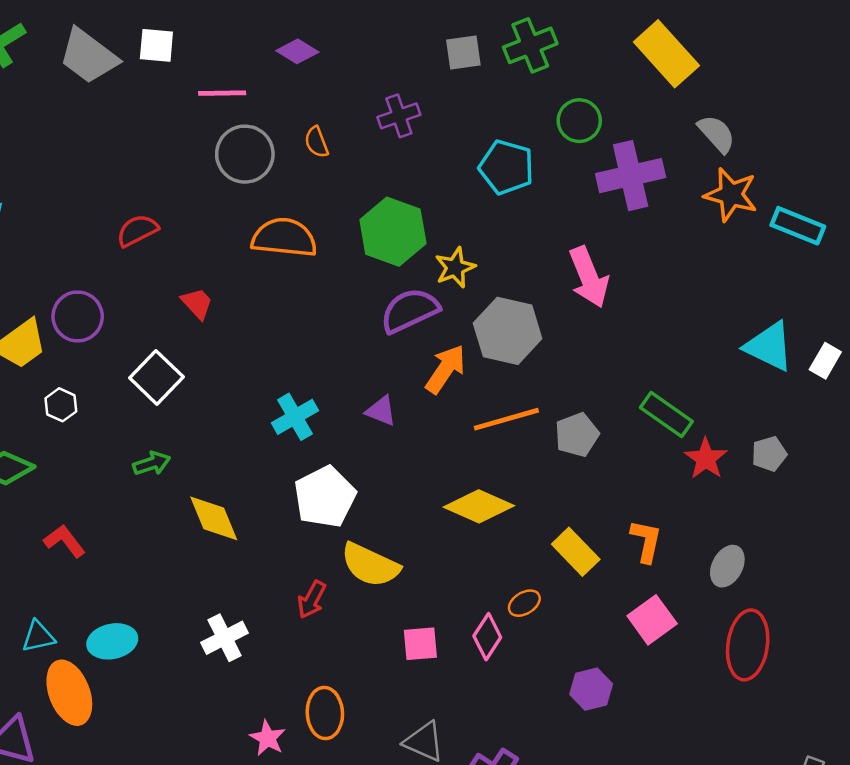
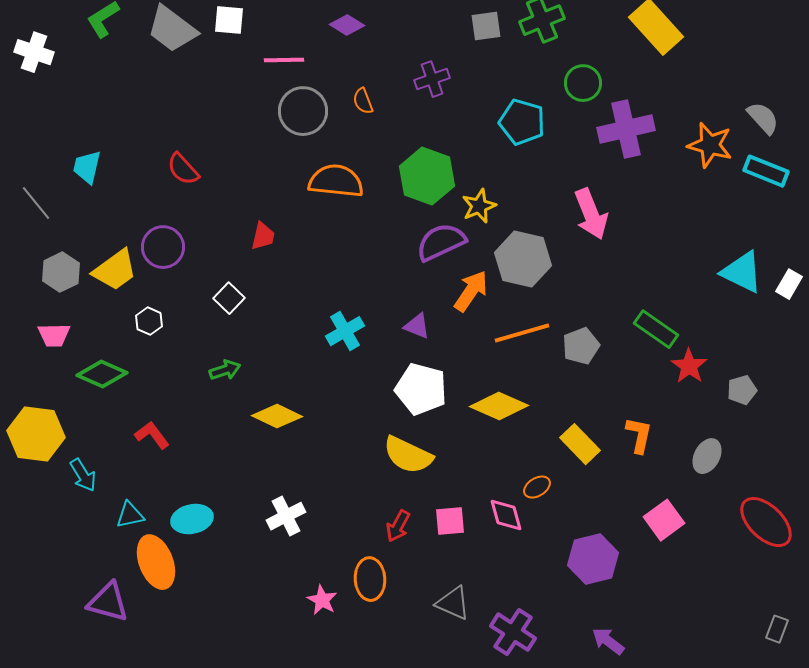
gray semicircle: (717, 134) -> (763, 118), moved
red semicircle: (137, 231) -> (183, 169), moved, turned -105
red trapezoid: (197, 303) -> (263, 236), turned 56
white square: (156, 377) -> (229, 298), size x0.7
gray pentagon: (769, 454) -> (742, 390), moved
white pentagon: (325, 497) -> (421, 389), moved, turned -30
yellow diamond: (214, 518) -> (277, 416), turned -42
red arrow: (312, 600) -> (398, 526), moved
pink square: (652, 620) -> (664, 520), moved
pink diamond: (487, 637) -> (506, 515), turned -48
red ellipse: (748, 645) -> (766, 522), moved, turned -54
purple hexagon: (591, 689) -> (593, 559), size x1.4

